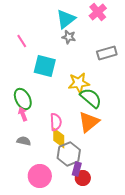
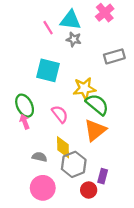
cyan triangle: (66, 19) -> (71, 20), turned 45
pink line: (22, 41) -> (48, 28), moved
pink semicircle: (56, 122) -> (60, 114), moved, turned -36
gray semicircle: (24, 141) -> (40, 157), moved
purple rectangle: (77, 169) -> (103, 176), moved

